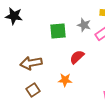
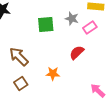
red semicircle: (77, 57) -> (77, 53), moved
brown arrow: (31, 63) -> (19, 57), turned 55

